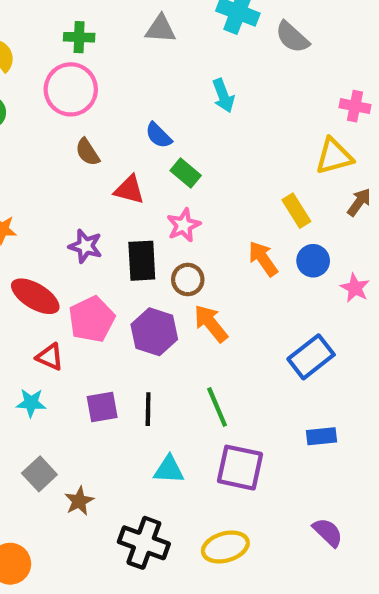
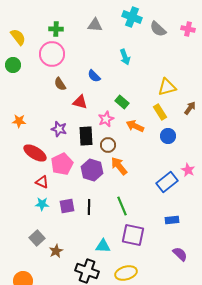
pink cross: (355, 106) -> (188, 29), moved
yellow triangle: (334, 156) -> (167, 87), moved
green rectangle: (186, 173) -> (122, 102), moved
orange arrow: (263, 259) -> (135, 126), moved, turned -30
pink star: (355, 288) -> (188, 170), moved
cyan star: (31, 403) -> (42, 204), moved
cyan triangle: (169, 470) -> (103, 246), moved
purple semicircle: (328, 532) -> (180, 254), moved

